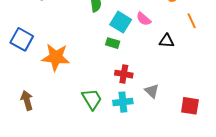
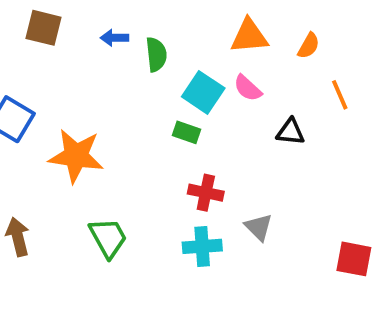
green trapezoid: (92, 99) -> (108, 238), moved
red square: (190, 106) -> (354, 259), moved

